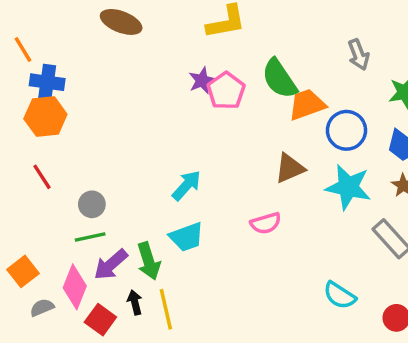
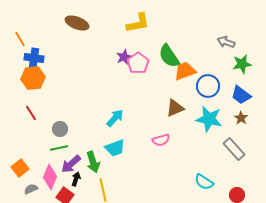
gray arrow: (359, 55) -> (226, 42), moved, turned 132
black arrow: (135, 302) -> (76, 179), moved, turned 32

